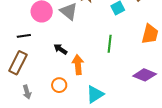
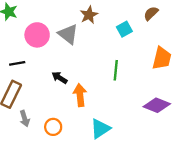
orange circle: (59, 85) -> (53, 127), moved
gray arrow: (27, 92) -> (25, 119), moved

